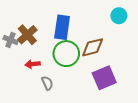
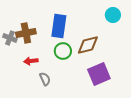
brown cross: (27, 35) -> (26, 33), turned 30
green circle: (66, 54) -> (63, 51), size x0.7

